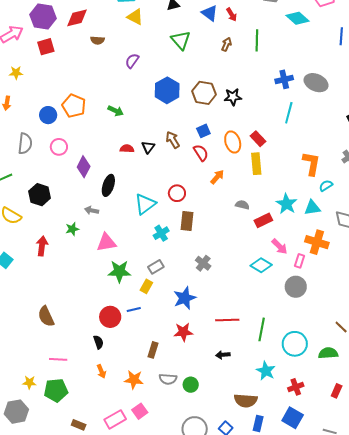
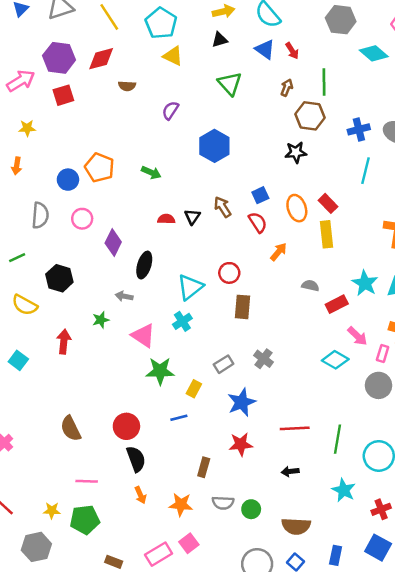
brown hexagon: (204, 93) -> (310, 116), moved
cyan cross: (161, 233) -> (182, 321), moved
pink triangle: (106, 242) -> (143, 336), turned 45
gray rectangle: (156, 267) -> (224, 364), moved
red circle: (110, 317) -> (126, 426), moved
black semicircle: (98, 342) -> (136, 459), size x1.5
brown semicircle: (246, 401) -> (296, 526), moved

